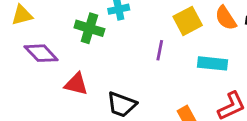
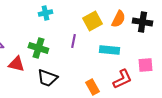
orange semicircle: (226, 18) -> (118, 19), turned -120
green cross: (89, 28) -> (38, 48), moved

